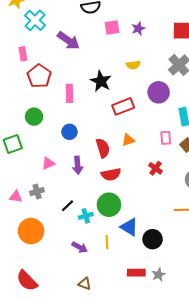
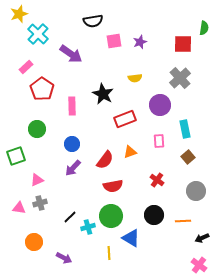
pink rectangle: (23, 54) -> (26, 67), turned 56
pink rectangle: (166, 138) -> (159, 141), moved
red semicircle: (103, 148) -> (105, 160), turned 54
pink triangle: (48, 163) -> (37, 180), moved
purple arrow: (78, 165) -> (73, 168), moved, turned 48
orange circle: (31, 231) -> (34, 242), size x0.7
black circle: (153, 239) -> (154, 215), moved
purple arrow: (80, 247) -> (64, 258), moved

